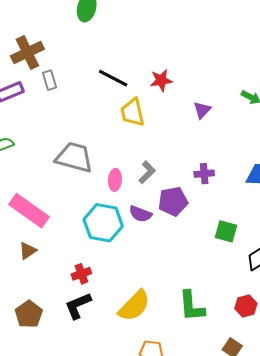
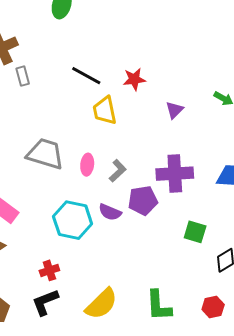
purple cross: (204, 174) -> (175, 174), size x1.8
pink ellipse: (115, 180) -> (87, 165), moved

